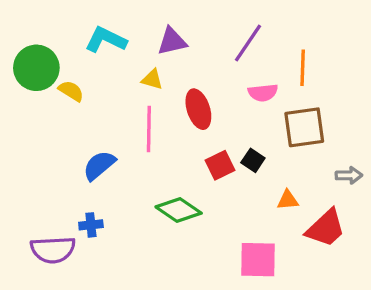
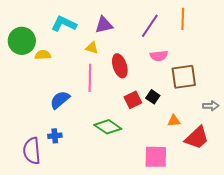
orange line: (303, 68) -> (183, 19), moved
yellow semicircle: (71, 91) -> (43, 55), turned -35
purple semicircle: (53, 250) -> (32, 151), turned 88

